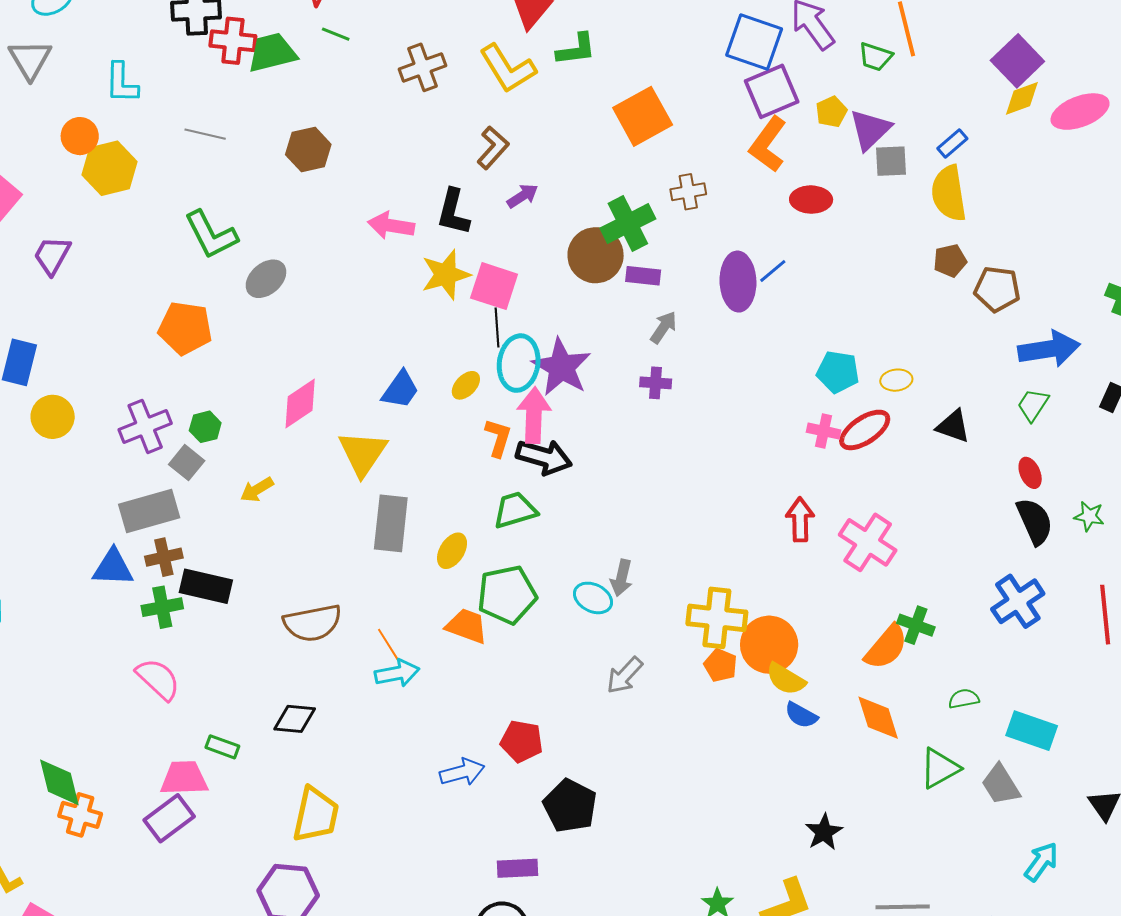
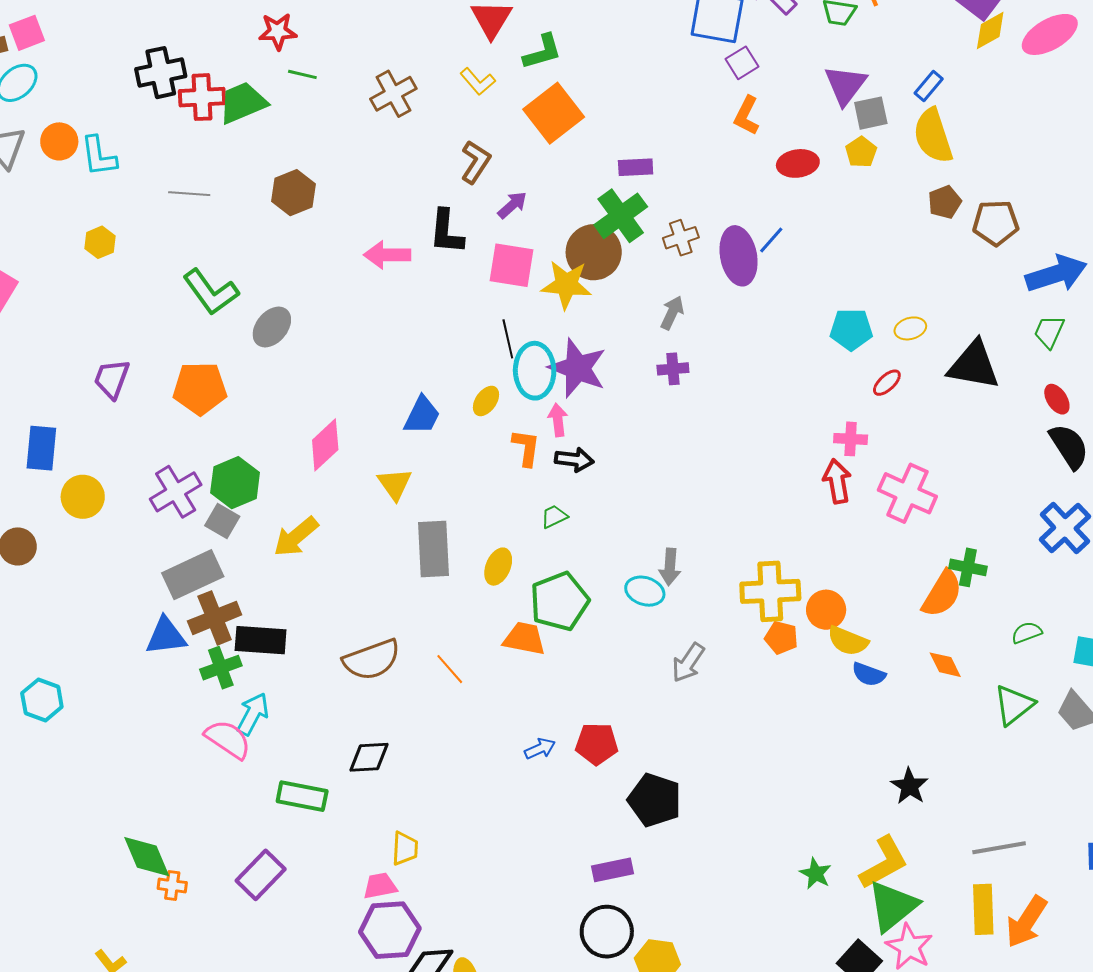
yellow L-shape: (508, 68) -> (478, 82), size x0.6
purple square: (772, 91) -> (742, 63), size x0.6
yellow pentagon: (831, 112) -> (861, 152), moved
orange square: (643, 116) -> (554, 113), moved
orange circle: (80, 136) -> (59, 141), moved
orange L-shape: (768, 144) -> (747, 116), size x0.7
yellow hexagon: (109, 168) -> (100, 242), size x0.6
brown cross: (688, 192) -> (681, 238), moved
purple trapezoid: (52, 255) -> (112, 379), moved
yellow star: (446, 275) -> (566, 285), moved, turned 30
purple rectangle: (643, 276) -> (636, 167), moved
pink square: (494, 286) -> (511, 265), moved
pink arrow: (534, 415) -> (558, 420), size x0.6
black triangle: (953, 426) -> (974, 365), size x1.5
green hexagon: (205, 427) -> (235, 483), size x1.6
red ellipse: (865, 430) -> (887, 383), size x0.6
pink cross: (824, 431) -> (851, 439), moved
yellow triangle: (363, 453) -> (395, 484), size x0.7
black arrow: (544, 457) -> (574, 460), size x0.7
yellow arrow: (257, 490) -> (296, 537), size x1.4
green trapezoid: (515, 510) -> (554, 517), size x0.6
brown cross: (164, 557) -> (215, 618), size x1.4
orange circle: (769, 645) -> (826, 610), size x0.7
cyan arrow: (397, 673) -> (253, 714), moved, turned -42
orange diamond: (878, 718) -> (945, 665), size x0.7
green rectangle: (222, 747) -> (302, 796), size x1.5
blue arrow: (462, 772) -> (540, 749), moved, size x0.7
pink trapezoid: (184, 778) -> (380, 886), moved, size x0.7
orange cross: (80, 815) -> (172, 886), size x0.7
yellow trapezoid: (316, 815) -> (405, 849), size x0.6

